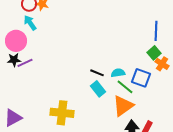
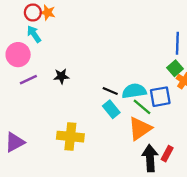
black star: (14, 60) -> (61, 76), moved
cyan semicircle: (118, 73) -> (134, 91), size x1.5
blue square: (141, 78) -> (160, 97), turned -30

